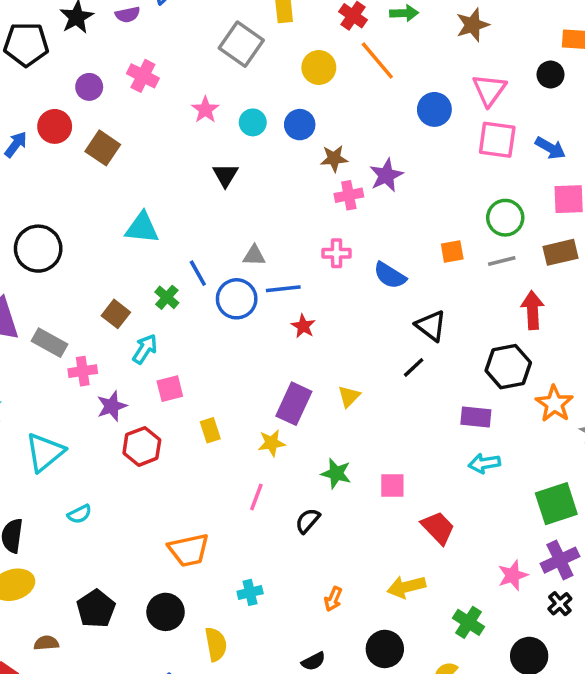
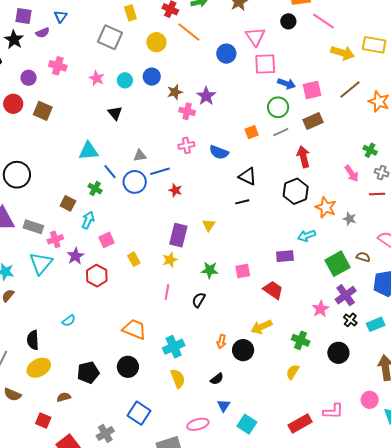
blue arrow: (550, 148) -> (286, 84), moved
pink cross: (349, 195) -> (187, 111), turned 35
cyan triangle: (142, 228) -> (89, 151), moved
black line: (414, 367) -> (242, 202), turned 40
purple rectangle: (476, 417) -> (285, 256), moved
cyan triangle: (45, 452) -> (41, 263), moved
cyan arrow: (484, 463) -> (307, 236), moved
orange trapezoid: (189, 550) -> (134, 329), turned -135
cyan cross: (250, 592) -> (174, 347), size x1.5
black pentagon: (96, 609) -> (88, 372), turned 30
yellow semicircle: (216, 644) -> (178, 379), moved
black circle: (385, 649) -> (243, 350), moved

